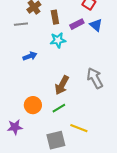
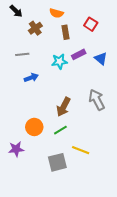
brown rectangle: (55, 17) -> (66, 32), moved
gray line: (21, 24) -> (22, 54), moved
purple rectangle: (77, 24) -> (79, 54), moved
blue triangle: (96, 25) -> (101, 58), moved

